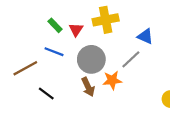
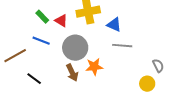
red triangle: (76, 30) -> (61, 21), turned -32
blue triangle: (145, 36) -> (114, 25), moved
gray line: (131, 59) -> (122, 46), moved, turned 48

